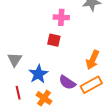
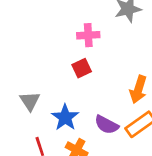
red square: (54, 40) -> (82, 68), turned -32

